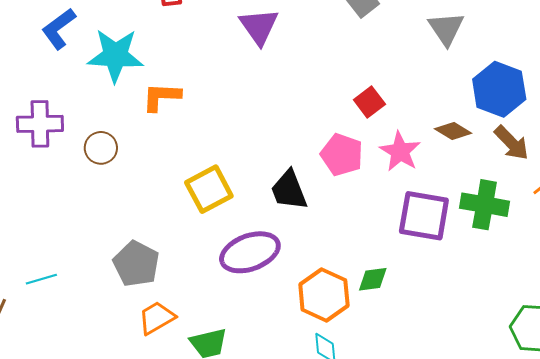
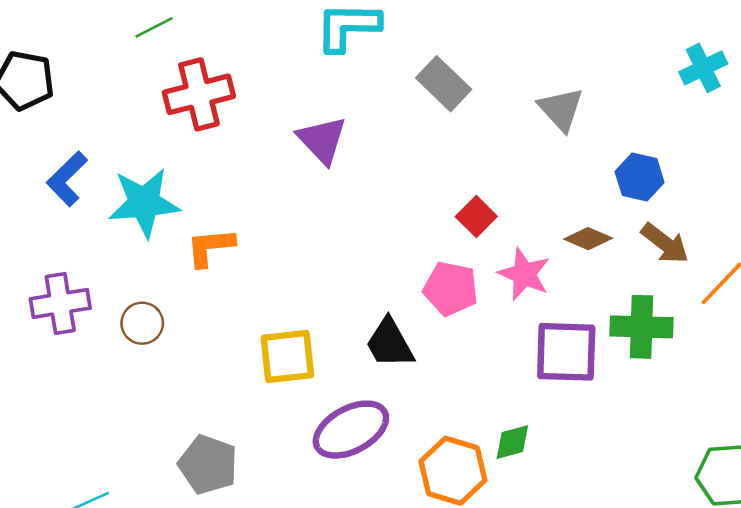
blue hexagon: (499, 89) -> (640, 177), size x0.7
yellow square: (209, 189) -> (287, 356), turned 30

